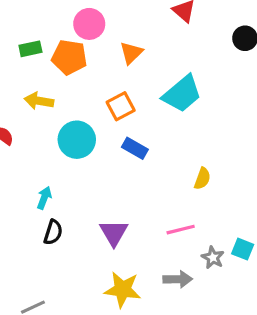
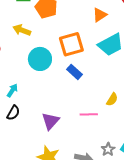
orange triangle: (131, 53) -> (100, 15), moved
orange square: (121, 106) -> (71, 44), size x1.4
pink line: (181, 230) -> (89, 114), moved

